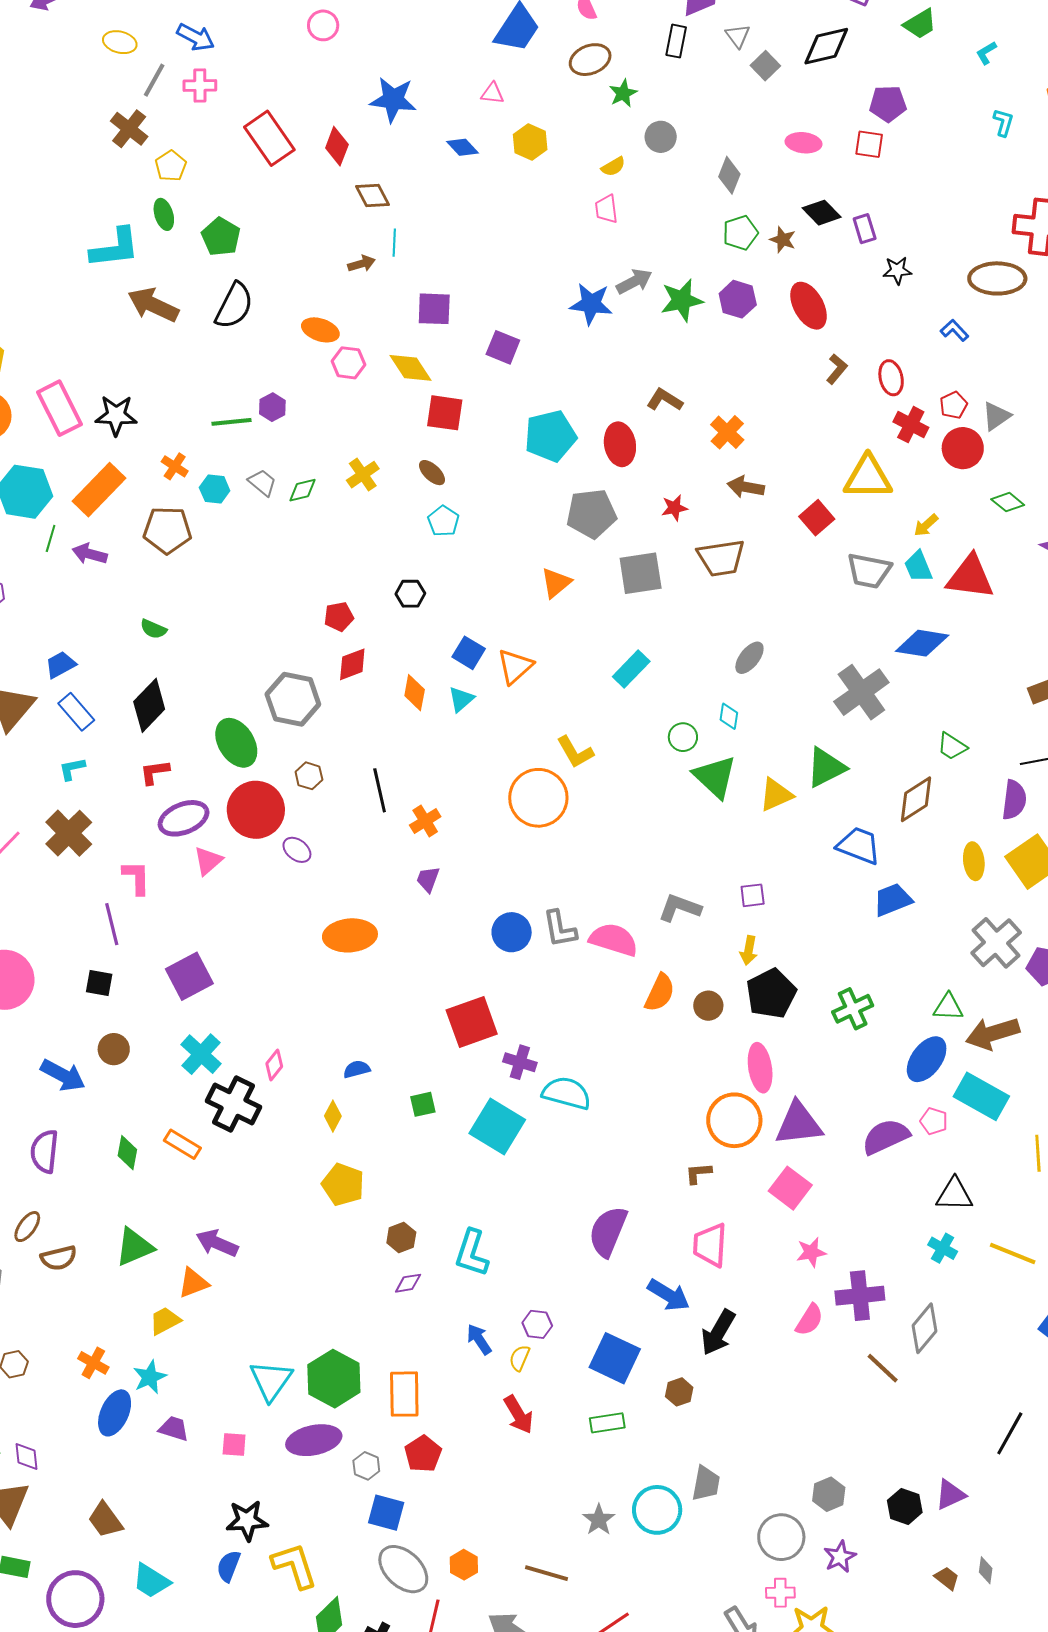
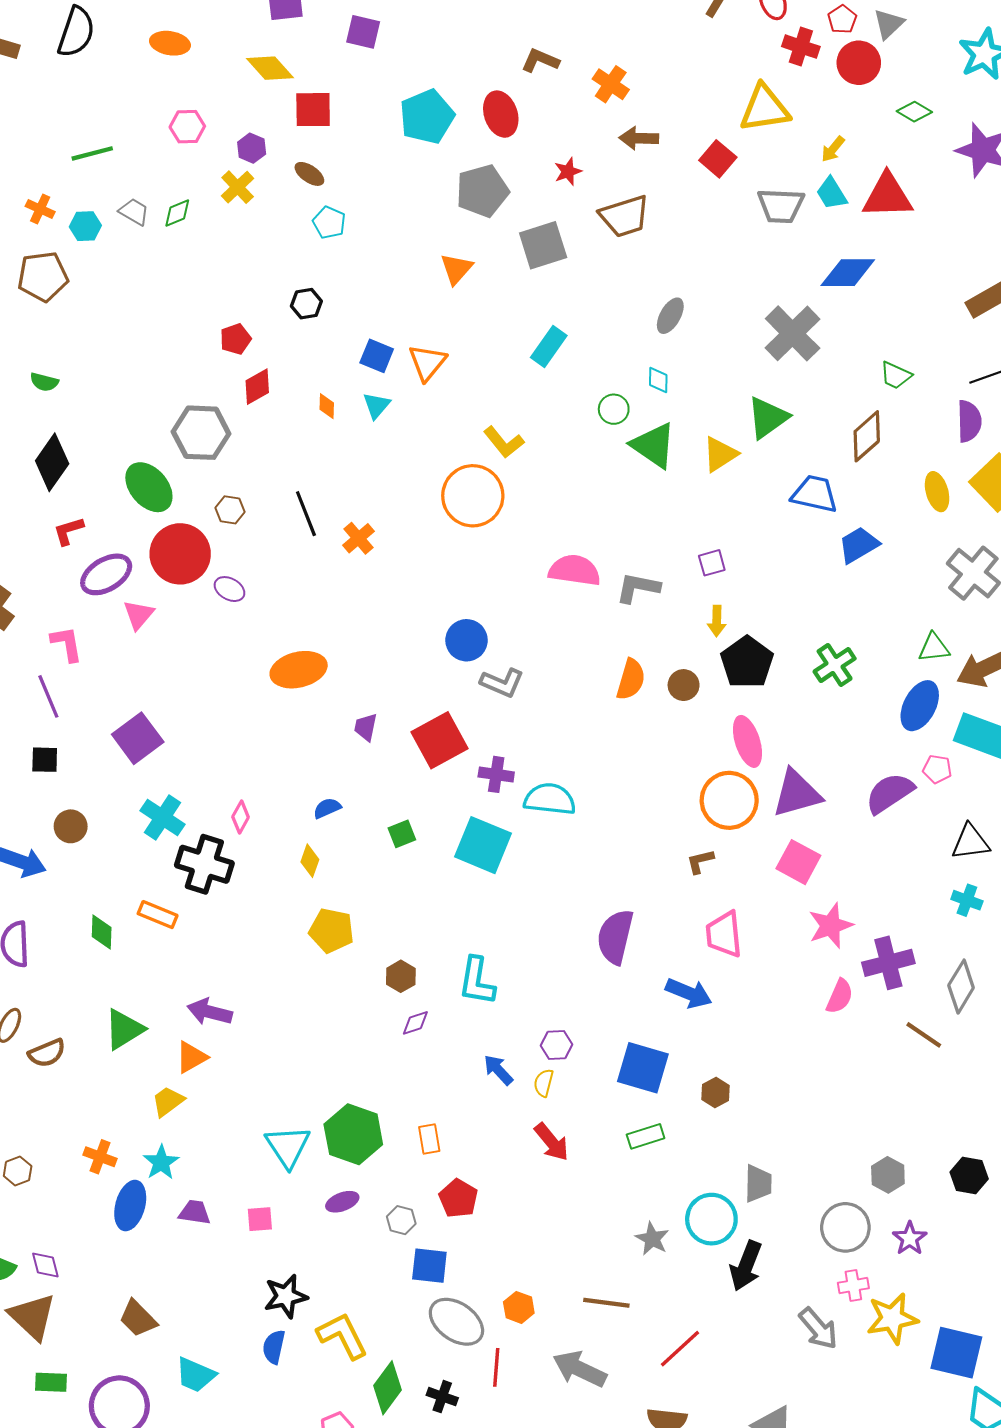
pink hexagon: (348, 363) -> (187, 127), moved
purple hexagon: (272, 407) -> (252, 148), moved
orange diamond: (415, 693) -> (327, 406), size x0.7
purple trapezoid: (428, 879) -> (366, 727), moved
gray L-shape: (560, 929) -> (502, 683), moved, turned -48
pink semicircle: (614, 940) -> (575, 570), moved
pink star: (811, 1252) -> (831, 926), size x1.4
black arrow: (718, 1332) -> (746, 1266), moved
orange rectangle: (404, 1394) -> (429, 1139), size x0.6
purple ellipse: (314, 1440) -> (342, 1202), size x0.6

